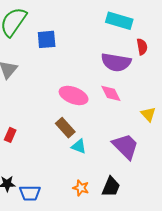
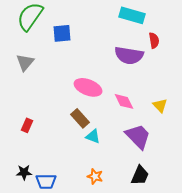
pink diamond: (111, 93) -> (124, 101), moved
black trapezoid: (111, 187) -> (140, 175), moved

